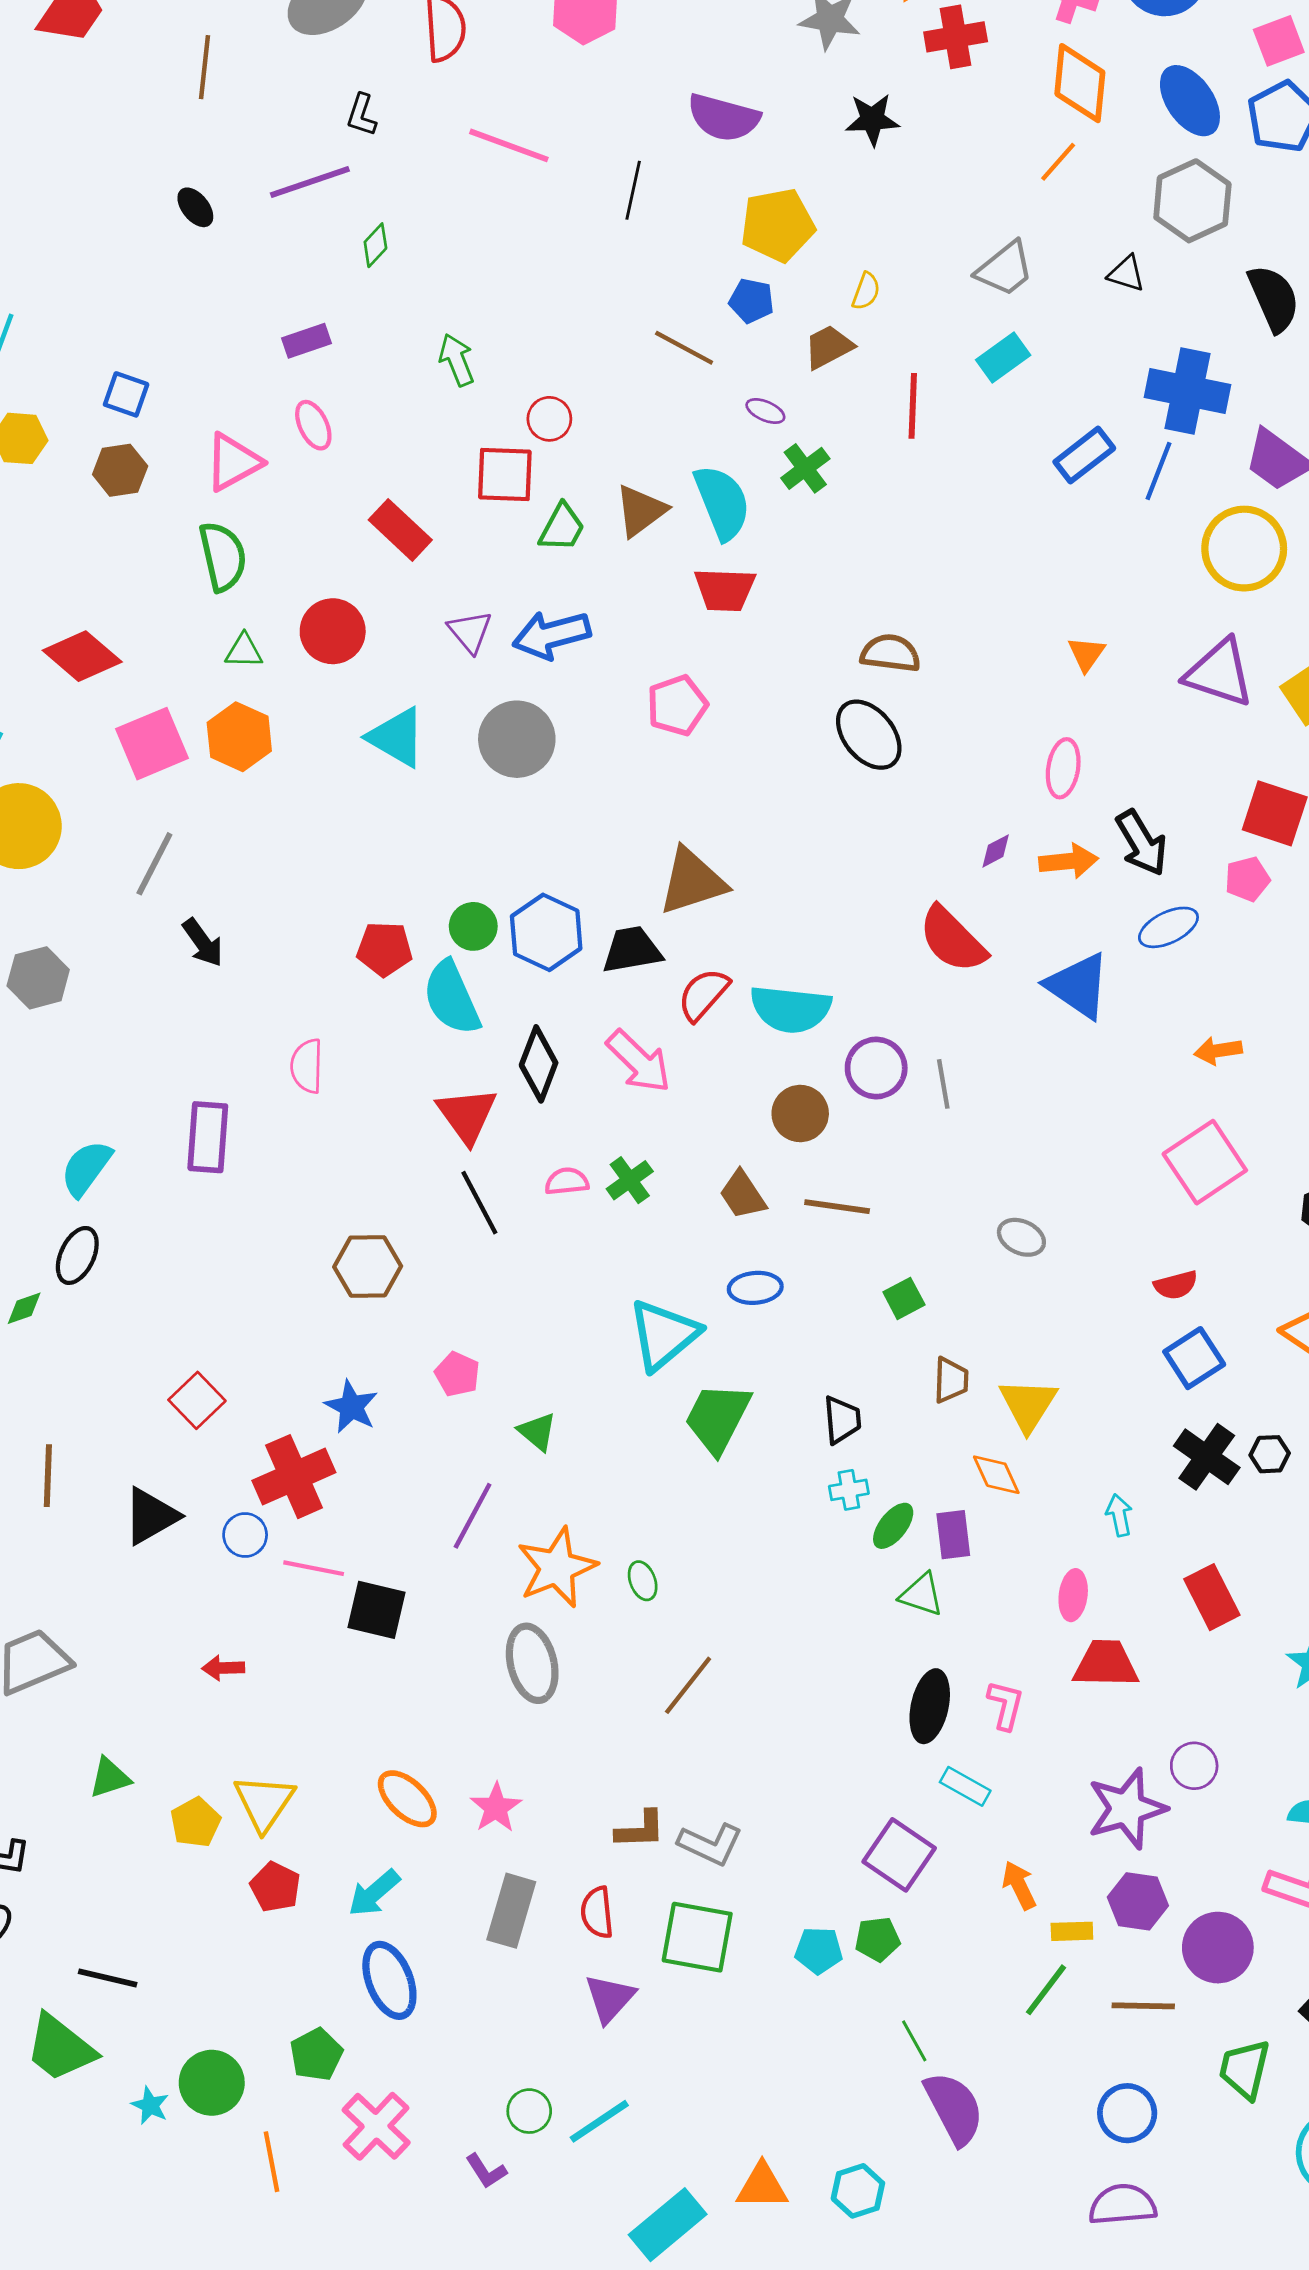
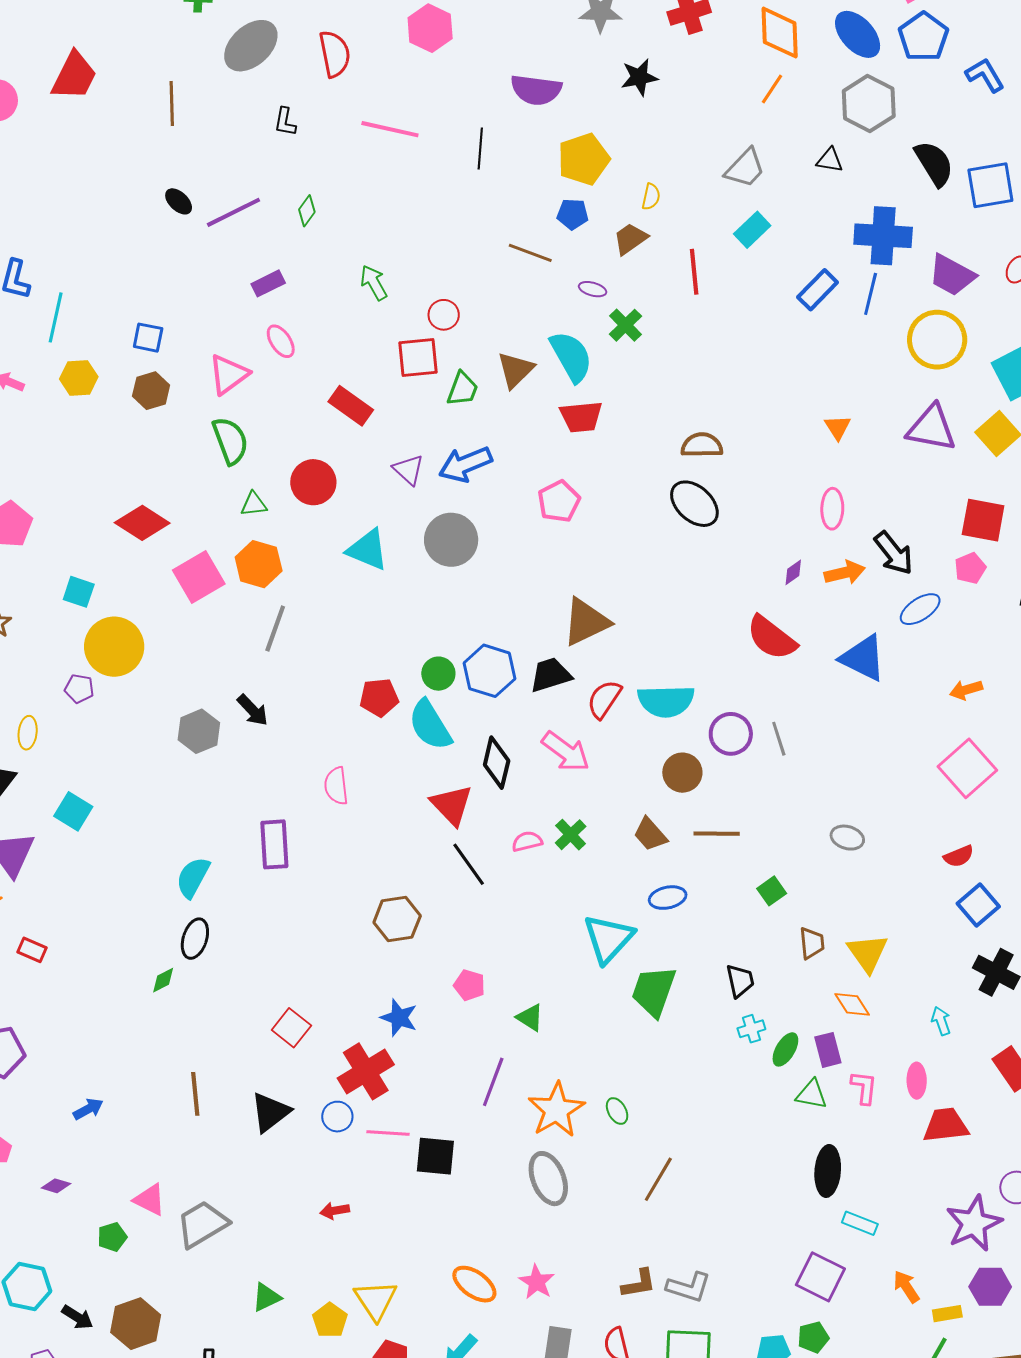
purple line: (310, 182) -> (233, 212), moved
gray line: (154, 864) -> (275, 628), moved
gray hexagon: (38, 978) -> (199, 731), moved
pink L-shape: (1006, 1705) -> (864, 1088), moved

